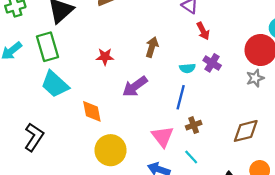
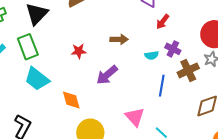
red arrow: (203, 31) -> (163, 22), turned 70
brown arrow: (152, 47) -> (119, 39), turned 78
blue line: (181, 97) -> (162, 86), moved
brown cross: (194, 125) -> (188, 70), moved, size x1.5

